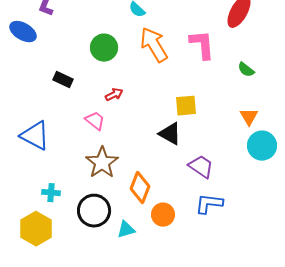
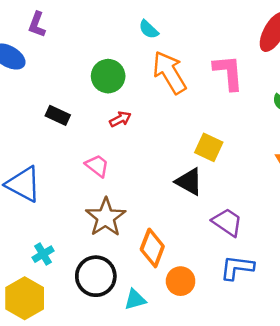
red arrow: (114, 95) -> (120, 119), moved
yellow square: (186, 106) -> (209, 147), turned 30
cyan cross: (51, 193) -> (43, 254), turned -36

